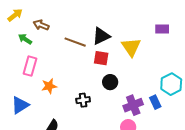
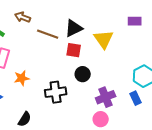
brown arrow: (41, 25) -> (23, 17), moved
black cross: (83, 100) -> (56, 92), size x1.5
blue rectangle: (155, 102) -> (136, 98), moved

